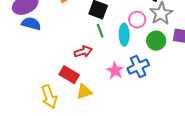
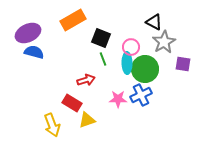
pink circle: (137, 20) -> (131, 47), moved
green circle: (156, 41) -> (145, 69), moved, size x1.4
pink star: (115, 71) -> (118, 99), turned -30

